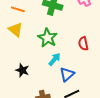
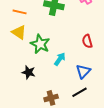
green star: (48, 38) -> (40, 44), moved
blue triangle: (67, 74) -> (83, 71), moved

